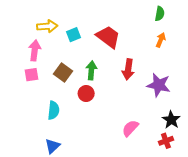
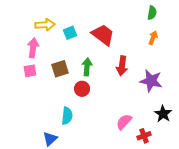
brown square: (63, 72) -> (60, 69), turned 36
cyan semicircle: (54, 110) -> (67, 116), moved
red cross: (166, 141) -> (144, 136), moved

